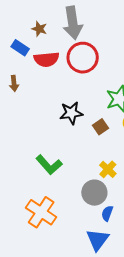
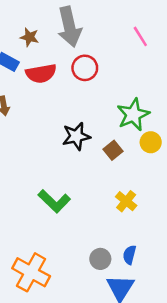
red circle: (83, 58) -> (85, 68), size x0.7
gray circle: (94, 193) -> (100, 259), moved, size x0.7
orange cross: (41, 212) -> (31, 272), moved

